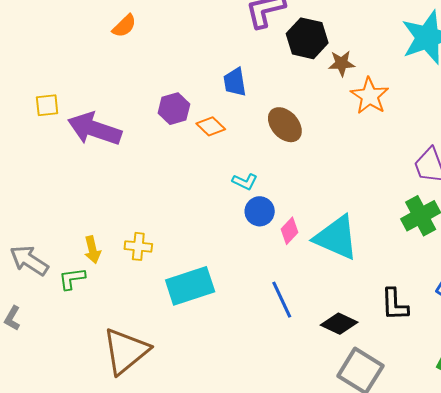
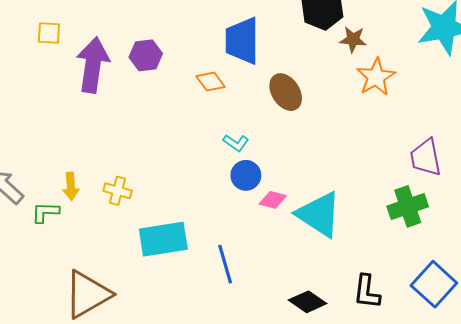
blue trapezoid: (235, 82) -> (242, 41), size x1.6
purple hexagon: (174, 109) -> (146, 55), moved
purple arrow: (94, 129) -> (93, 65), turned 70
pink diamond: (289, 231) -> (273, 200), turned 52
blue line: (282, 300) -> (225, 264), moved

